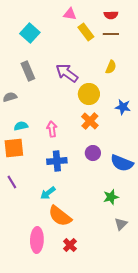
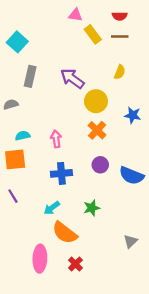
cyan square: (30, 33) -> (17, 42), moved
gray rectangle: (28, 71) -> (30, 76), turned 36
green star: (111, 197) -> (92, 208), moved

